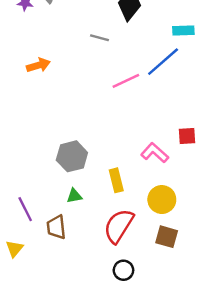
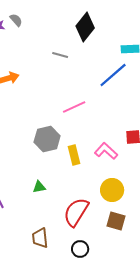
pink line: (126, 81) -> (74, 107), moved
gray hexagon: (72, 156) -> (47, 139), moved
yellow rectangle: (116, 180) -> (74, 155), moved
brown trapezoid: (56, 227) -> (40, 238), moved

